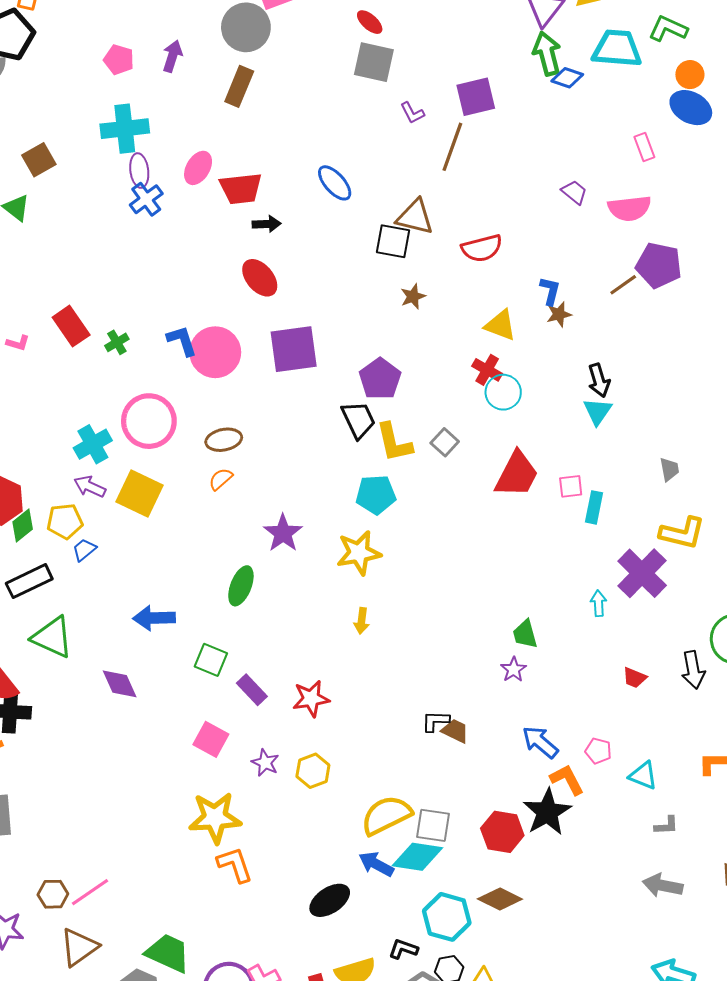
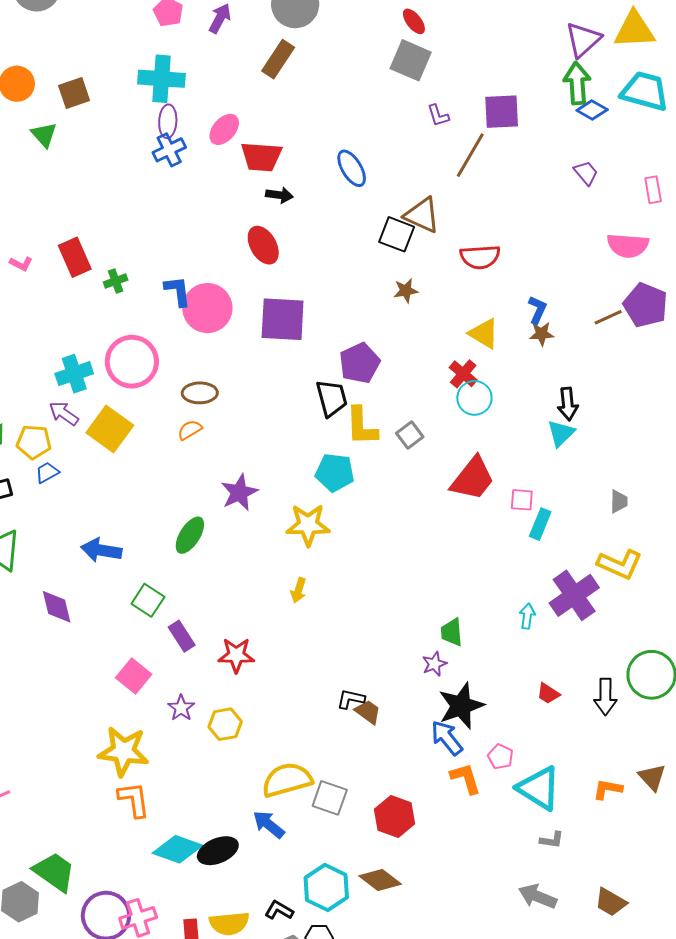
purple trapezoid: (574, 192) -> (586, 173), moved
cyan triangle: (643, 776) -> (539, 788), size x1.6
black star: (547, 812) -> (461, 706), moved
cyan diamond: (417, 857) -> (178, 849), moved

